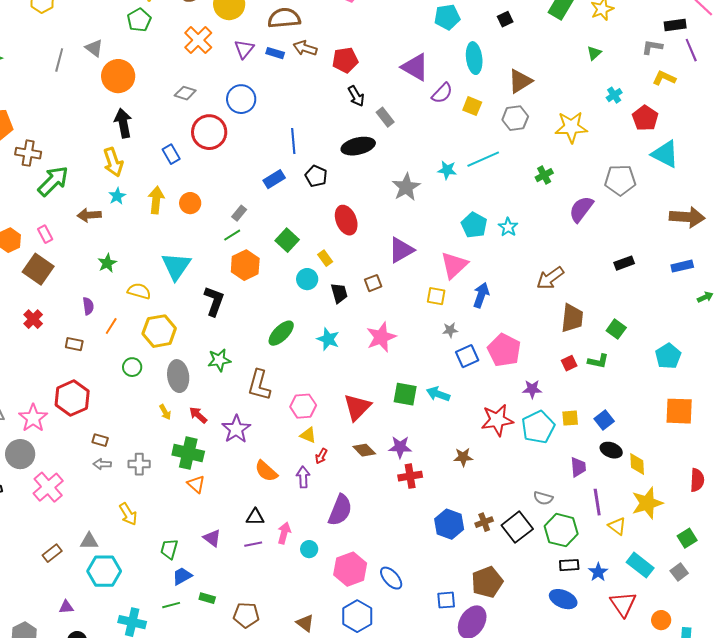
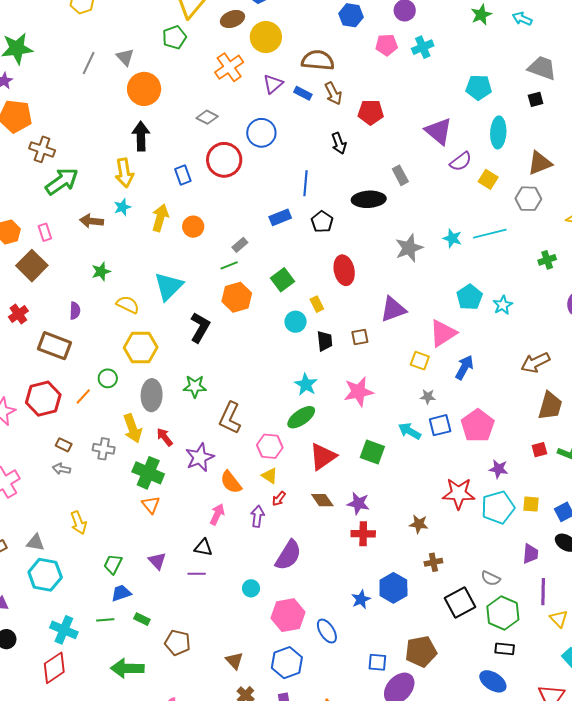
brown arrow: (305, 48) -> (333, 94), turned -145
black arrow: (356, 96) -> (339, 143), moved
orange line: (111, 326) -> (83, 396), moved
green ellipse: (281, 333) -> (301, 417), moved
brown rectangle: (74, 344) -> (55, 346), size x1.8
cyan arrow: (438, 394) -> (410, 431), moved
yellow arrow: (165, 412) -> (133, 428), size x1.8
gray cross: (139, 464) -> (104, 449), moved
orange semicircle: (266, 471) -> (231, 482), moved
brown cross: (484, 522) -> (433, 562), moved
pink arrow: (284, 533) -> (217, 514), moved
blue star: (598, 572) -> (361, 599), moved

